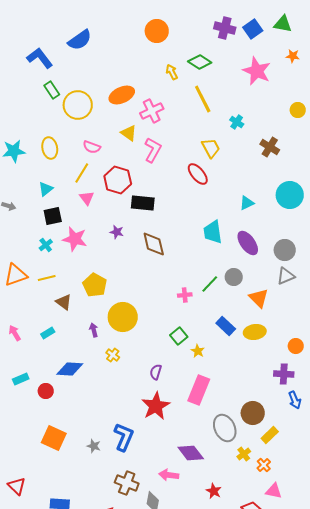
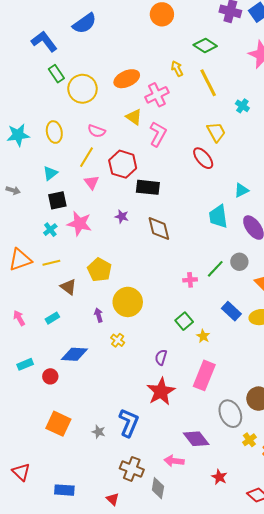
yellow arrow: (172, 72) -> (177, 69), moved
cyan triangle: (247, 203) -> (241, 190), moved

